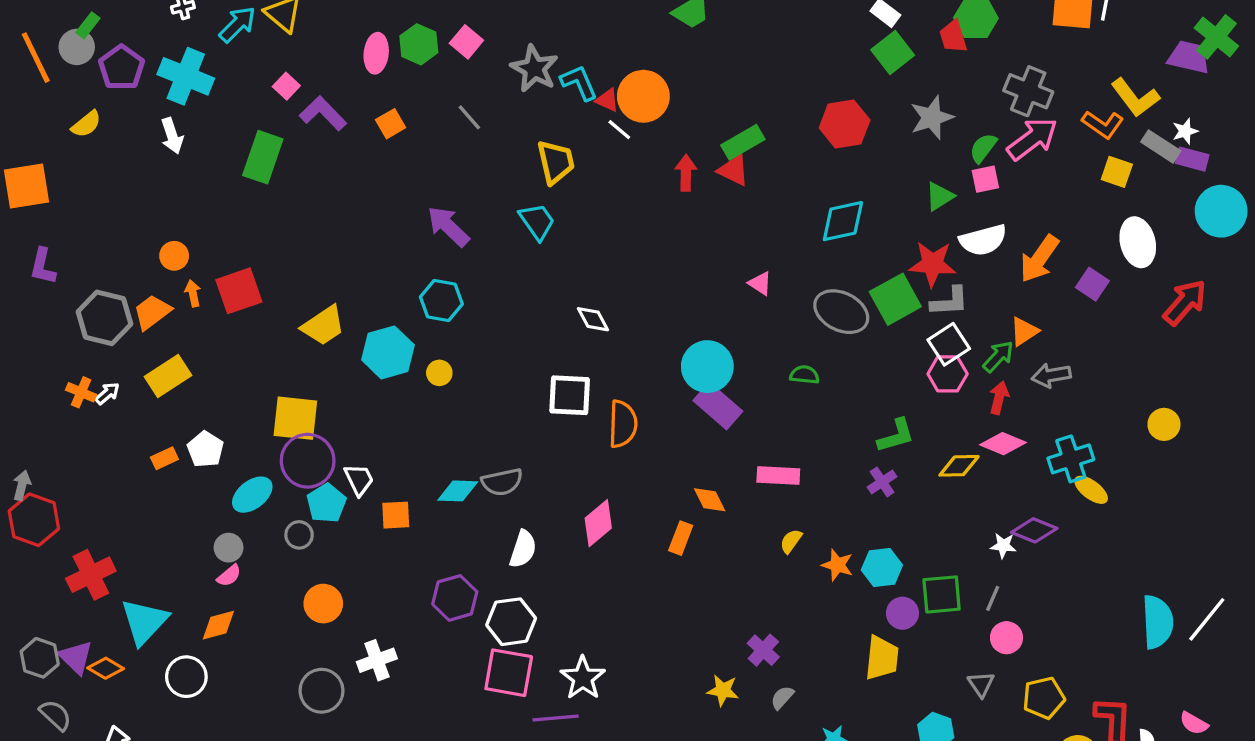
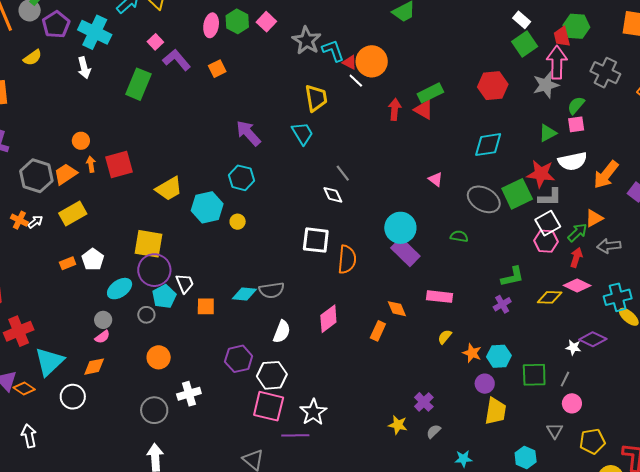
gray line: (469, 117) -> (343, 173), moved
pink arrow: (1032, 139) -> (557, 62), moved, turned -56
purple circle: (902, 613) -> (485, 384), moved

